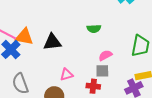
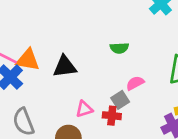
gray square: (102, 71) -> (120, 100), moved, turned -32
red cross: (93, 86) -> (112, 116), moved

